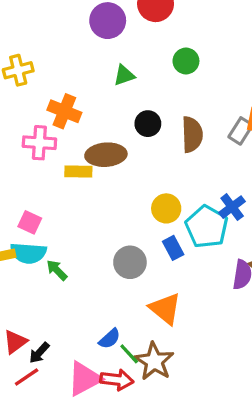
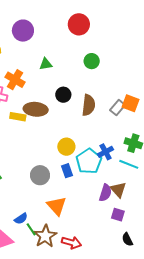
purple circle: (108, 21) -> (23, 31), moved
green triangle: (124, 75) -> (46, 64), moved
red arrow: (117, 380) -> (71, 243), moved

